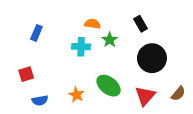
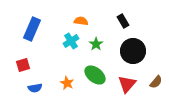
blue rectangle: (36, 33) -> (32, 29), size x1.6
green star: (110, 40) -> (96, 44), moved
cyan cross: (81, 47) -> (71, 41), turned -35

